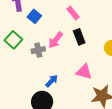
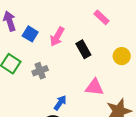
pink rectangle: (73, 13) -> (102, 17), moved
pink arrow: (56, 40) -> (57, 37), moved

